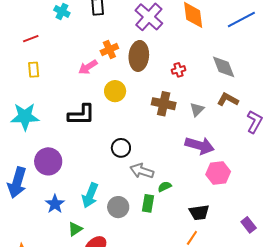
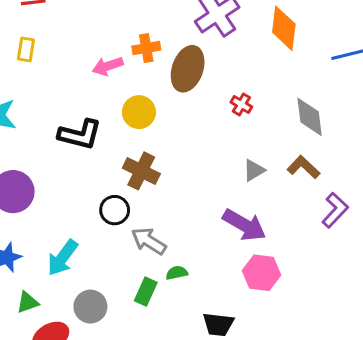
red cross: (178, 70) -> (241, 104), turned 32
brown cross: (164, 104) -> (141, 171), moved
black circle: (121, 148) -> (115, 210), moved
gray circle: (118, 207) -> (90, 307), moved

